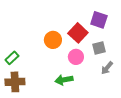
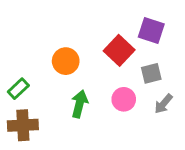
orange circle: (53, 40) -> (66, 61), moved
pink circle: (76, 57) -> (124, 99), moved
green arrow: (64, 80) -> (79, 104), moved, turned 114

